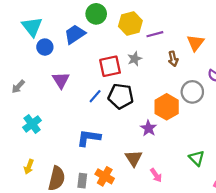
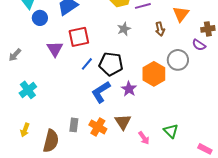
red square: (110, 66) -> (79, 37), moved
purple star: (149, 128) -> (129, 89), moved
blue L-shape: (89, 138) -> (101, 92), moved, turned -40
green triangle: (197, 158) -> (171, 131), moved
orange cross: (105, 176) -> (98, 127), moved
gray rectangle: (82, 181) -> (74, 125), moved

